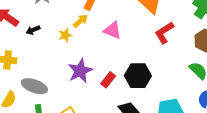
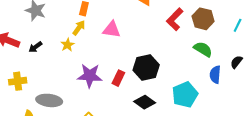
red L-shape: (164, 33) -> (175, 19), moved
purple star: (80, 71) -> (90, 76), turned -30

